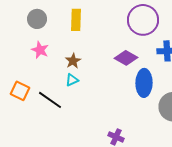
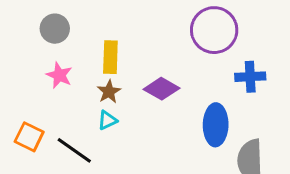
yellow rectangle: (76, 20) -> (110, 57), moved
purple diamond: (126, 58) -> (162, 89), moved

